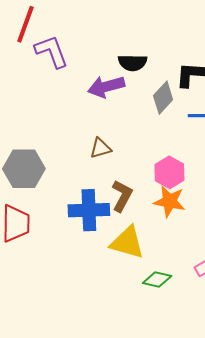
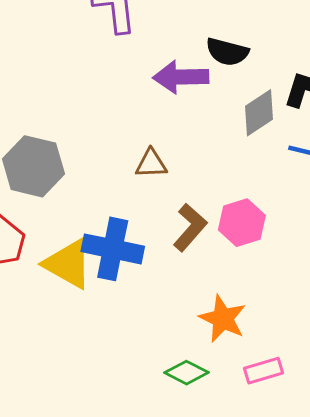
brown L-shape: (122, 196) -> (190, 227), moved
orange star: (170, 201) -> (223, 319), moved
yellow triangle: (127, 243) -> (68, 264), moved

